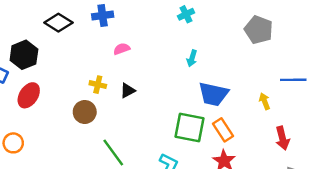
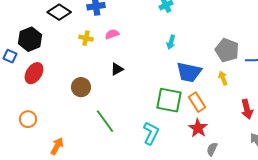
gray pentagon: (259, 30) -> (227, 50), moved
yellow cross: (98, 85) -> (86, 38), moved
yellow arrow: (265, 101) -> (223, 78), moved
orange circle: (13, 143) -> (28, 119), moved

